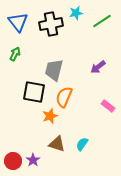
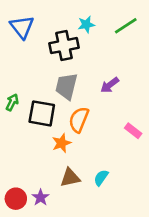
cyan star: (76, 13) -> (86, 25), moved
black cross: (51, 24) -> (64, 46), moved
green arrow: (15, 54) -> (12, 102), moved
purple arrow: (98, 67) -> (110, 85), moved
brown triangle: (57, 144) -> (70, 178), turned -30

